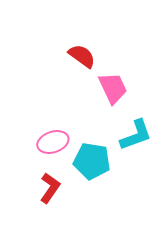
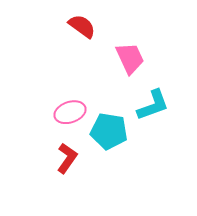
red semicircle: (82, 56) -> (82, 26), moved

